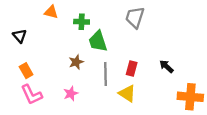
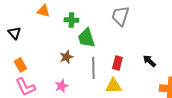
yellow triangle: (127, 94) -> (113, 86), turned -36

